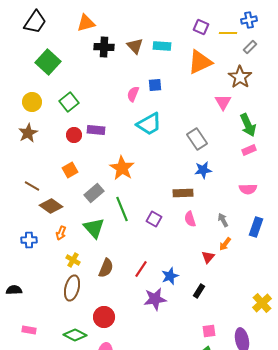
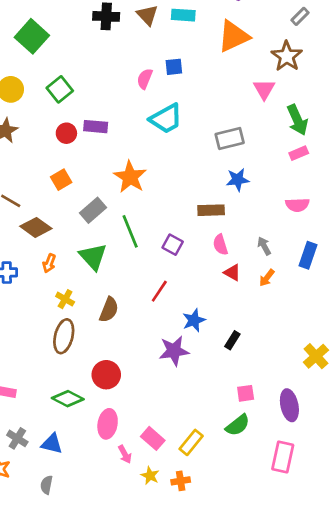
gray rectangle: (197, 139) -> (230, 138), turned -70
red triangle: (208, 257) -> (232, 273), moved, turned -40
red line: (141, 269) -> (159, 291), moved

